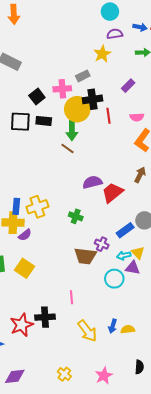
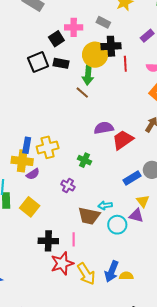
gray rectangle: (83, 76) -> (103, 22), turned 48
pink cross: (62, 89) -> (74, 27), moved
black square: (20, 122) -> (38, 62), turned -30
purple cross: (102, 244) -> (68, 186), moved
brown trapezoid: (85, 256) -> (89, 216), moved
cyan arrow: (124, 256) -> (105, 205), moved
black cross: (45, 317) -> (48, 241), moved
red star: (22, 325) -> (62, 263), moved
blue arrow: (113, 326) -> (112, 271), size x1.5

